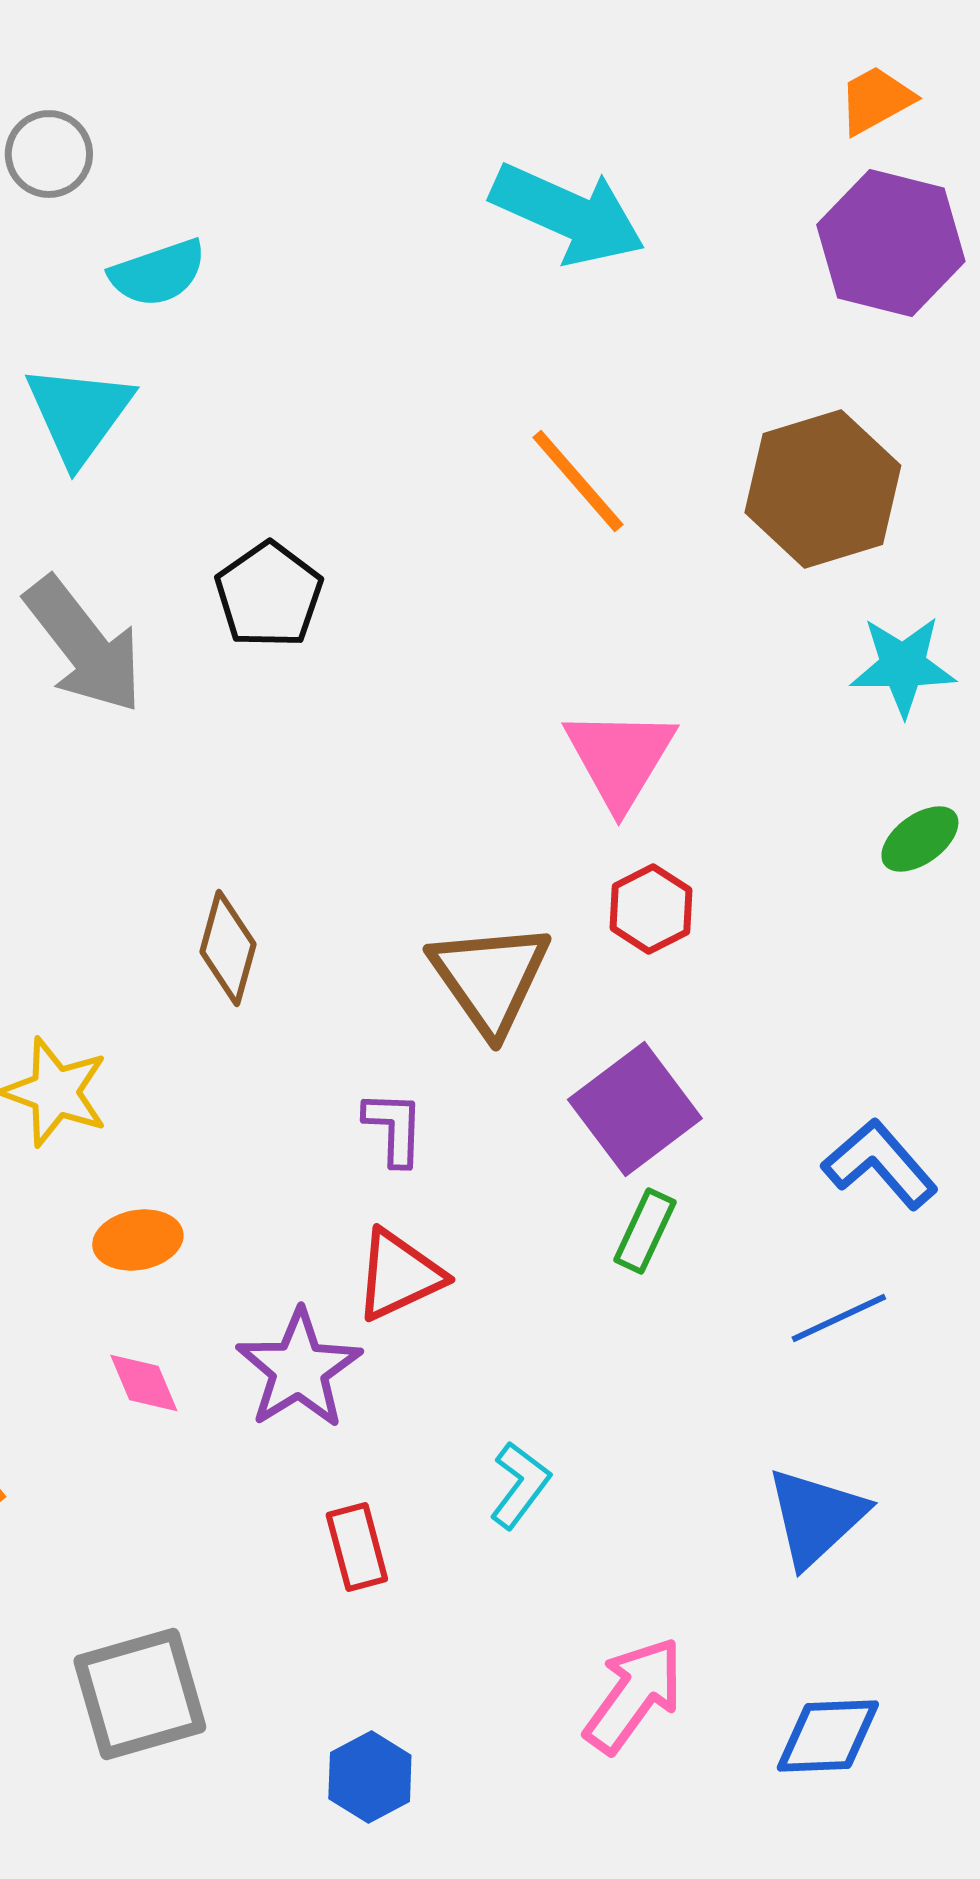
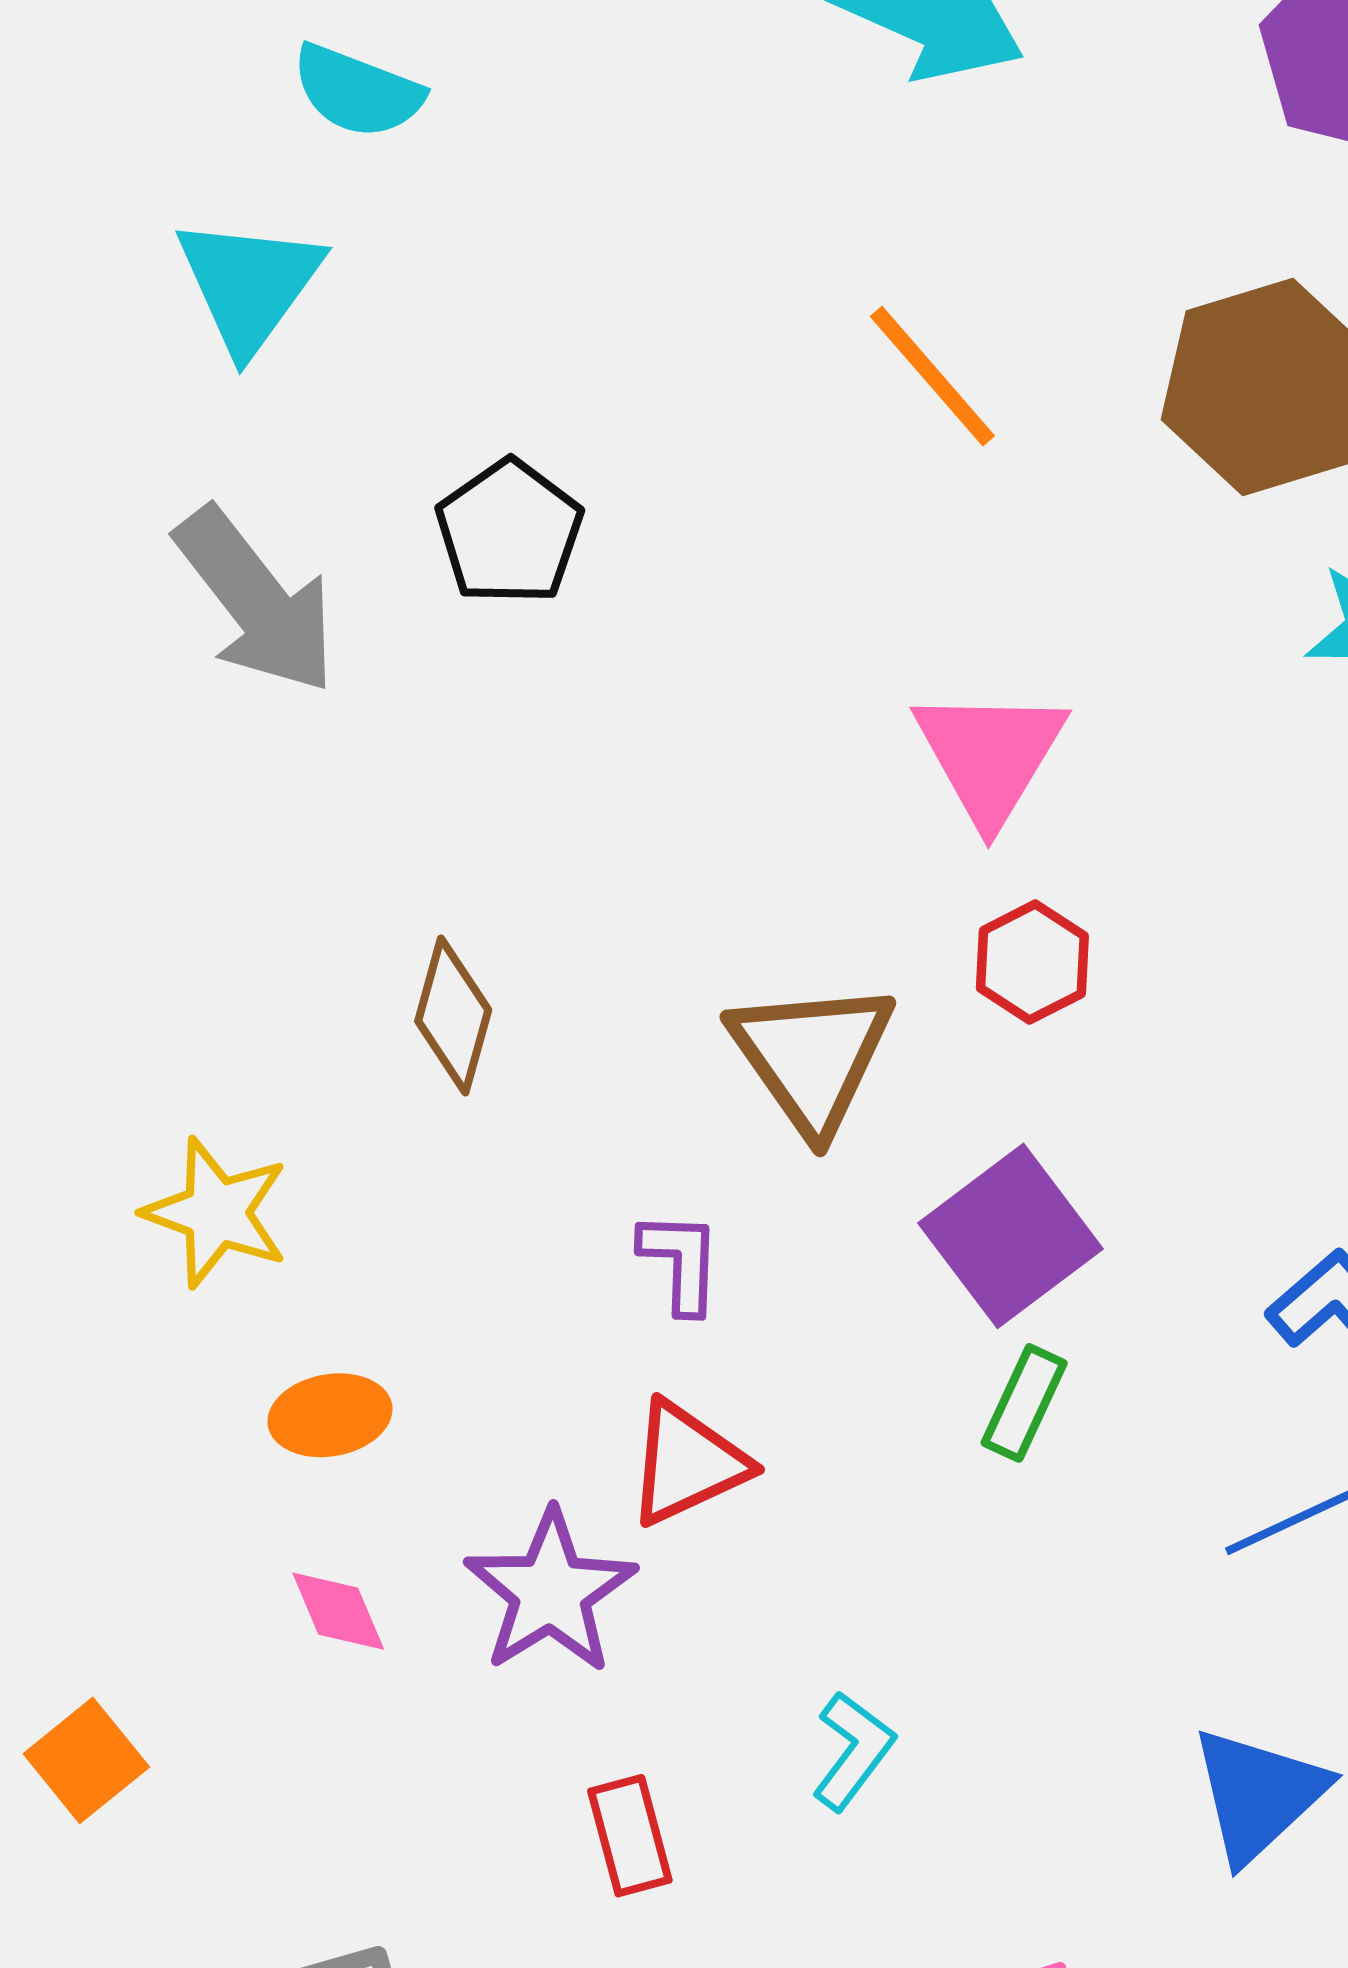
cyan semicircle: (158, 273) -> (357, 91), turned 40

